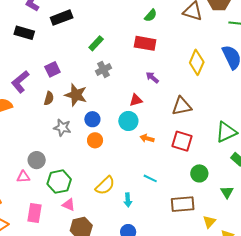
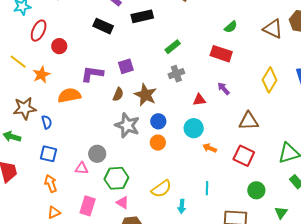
purple L-shape: (20, 82) -> (92, 74), turned 40
red triangle: (136, 100) -> (199, 100), moved
gray star: (62, 128) -> (127, 125), size x1.4
cyan line: (150, 178) -> (207, 188), turned 56

